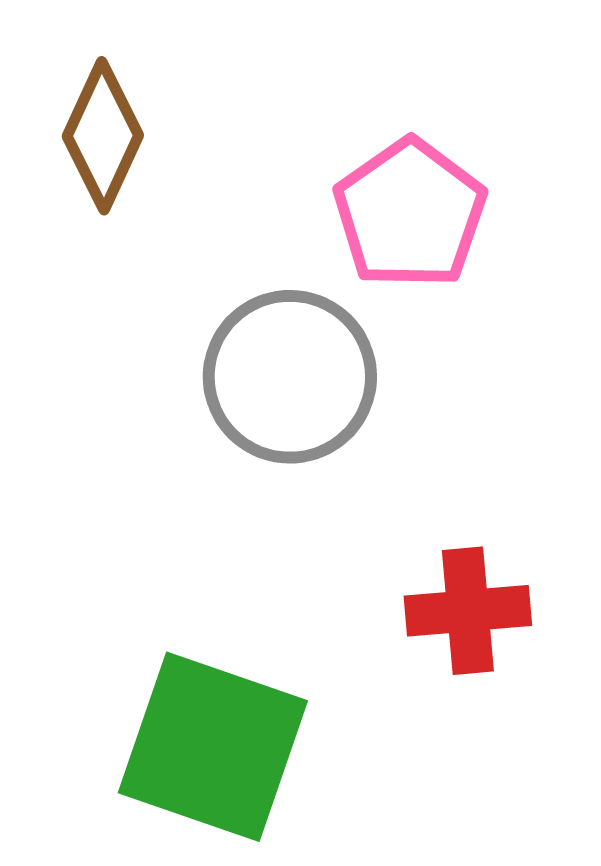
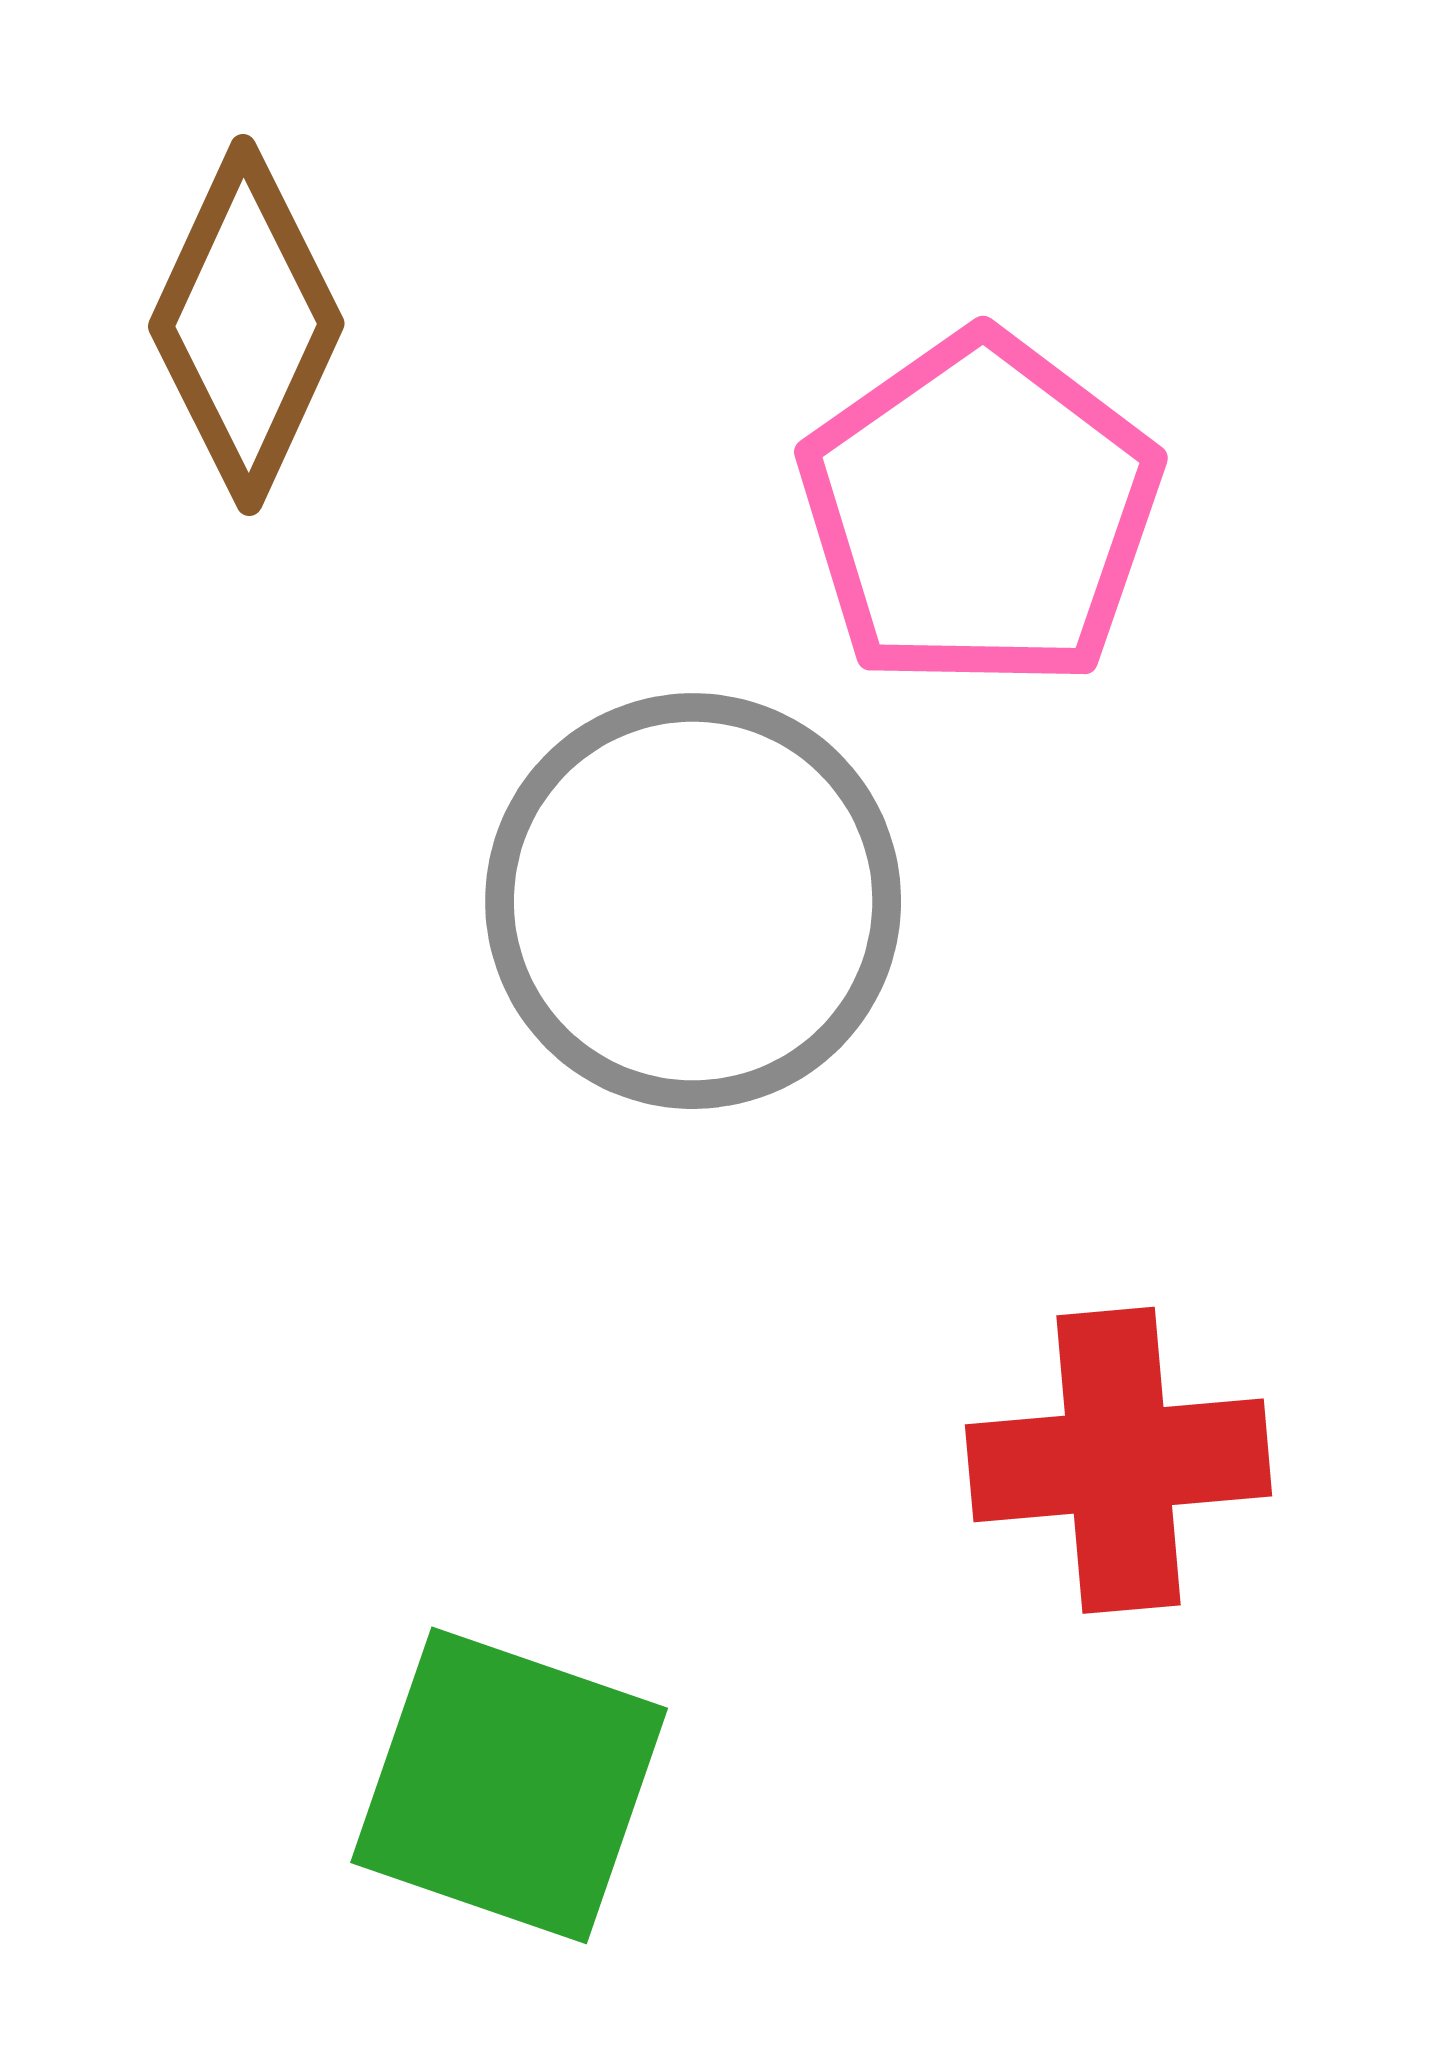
green square: (213, 747) -> (509, 1785), size x0.7

